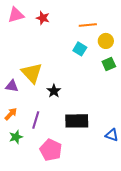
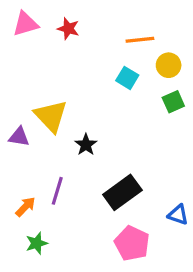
orange arrow: (11, 114) -> (25, 207), moved
black rectangle: (77, 121) -> (122, 192), turned -35
green star: (16, 137) -> (37, 243), moved
pink pentagon: (51, 150) -> (132, 243), moved

